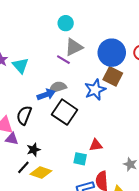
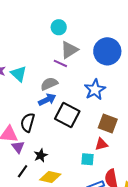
brown square: (113, 76) -> (108, 124), moved
gray semicircle: (58, 87) -> (49, 84), moved
purple triangle: (12, 139) -> (18, 147), turned 48
black line: (23, 167) -> (23, 171), moved

